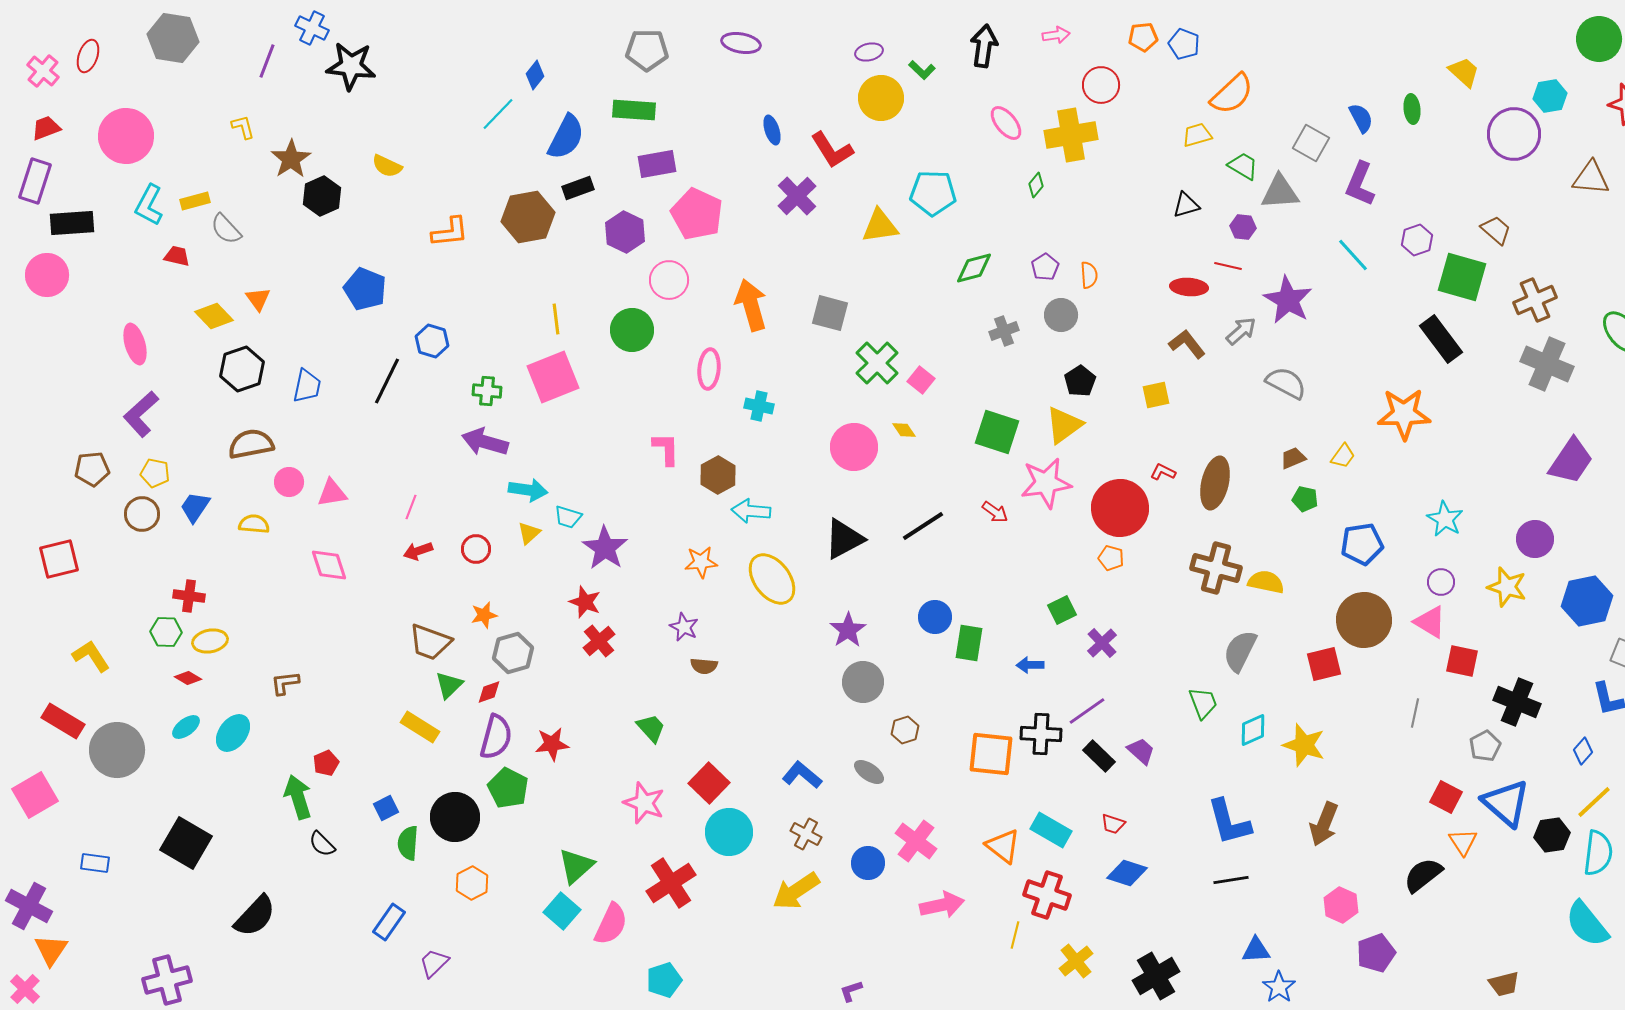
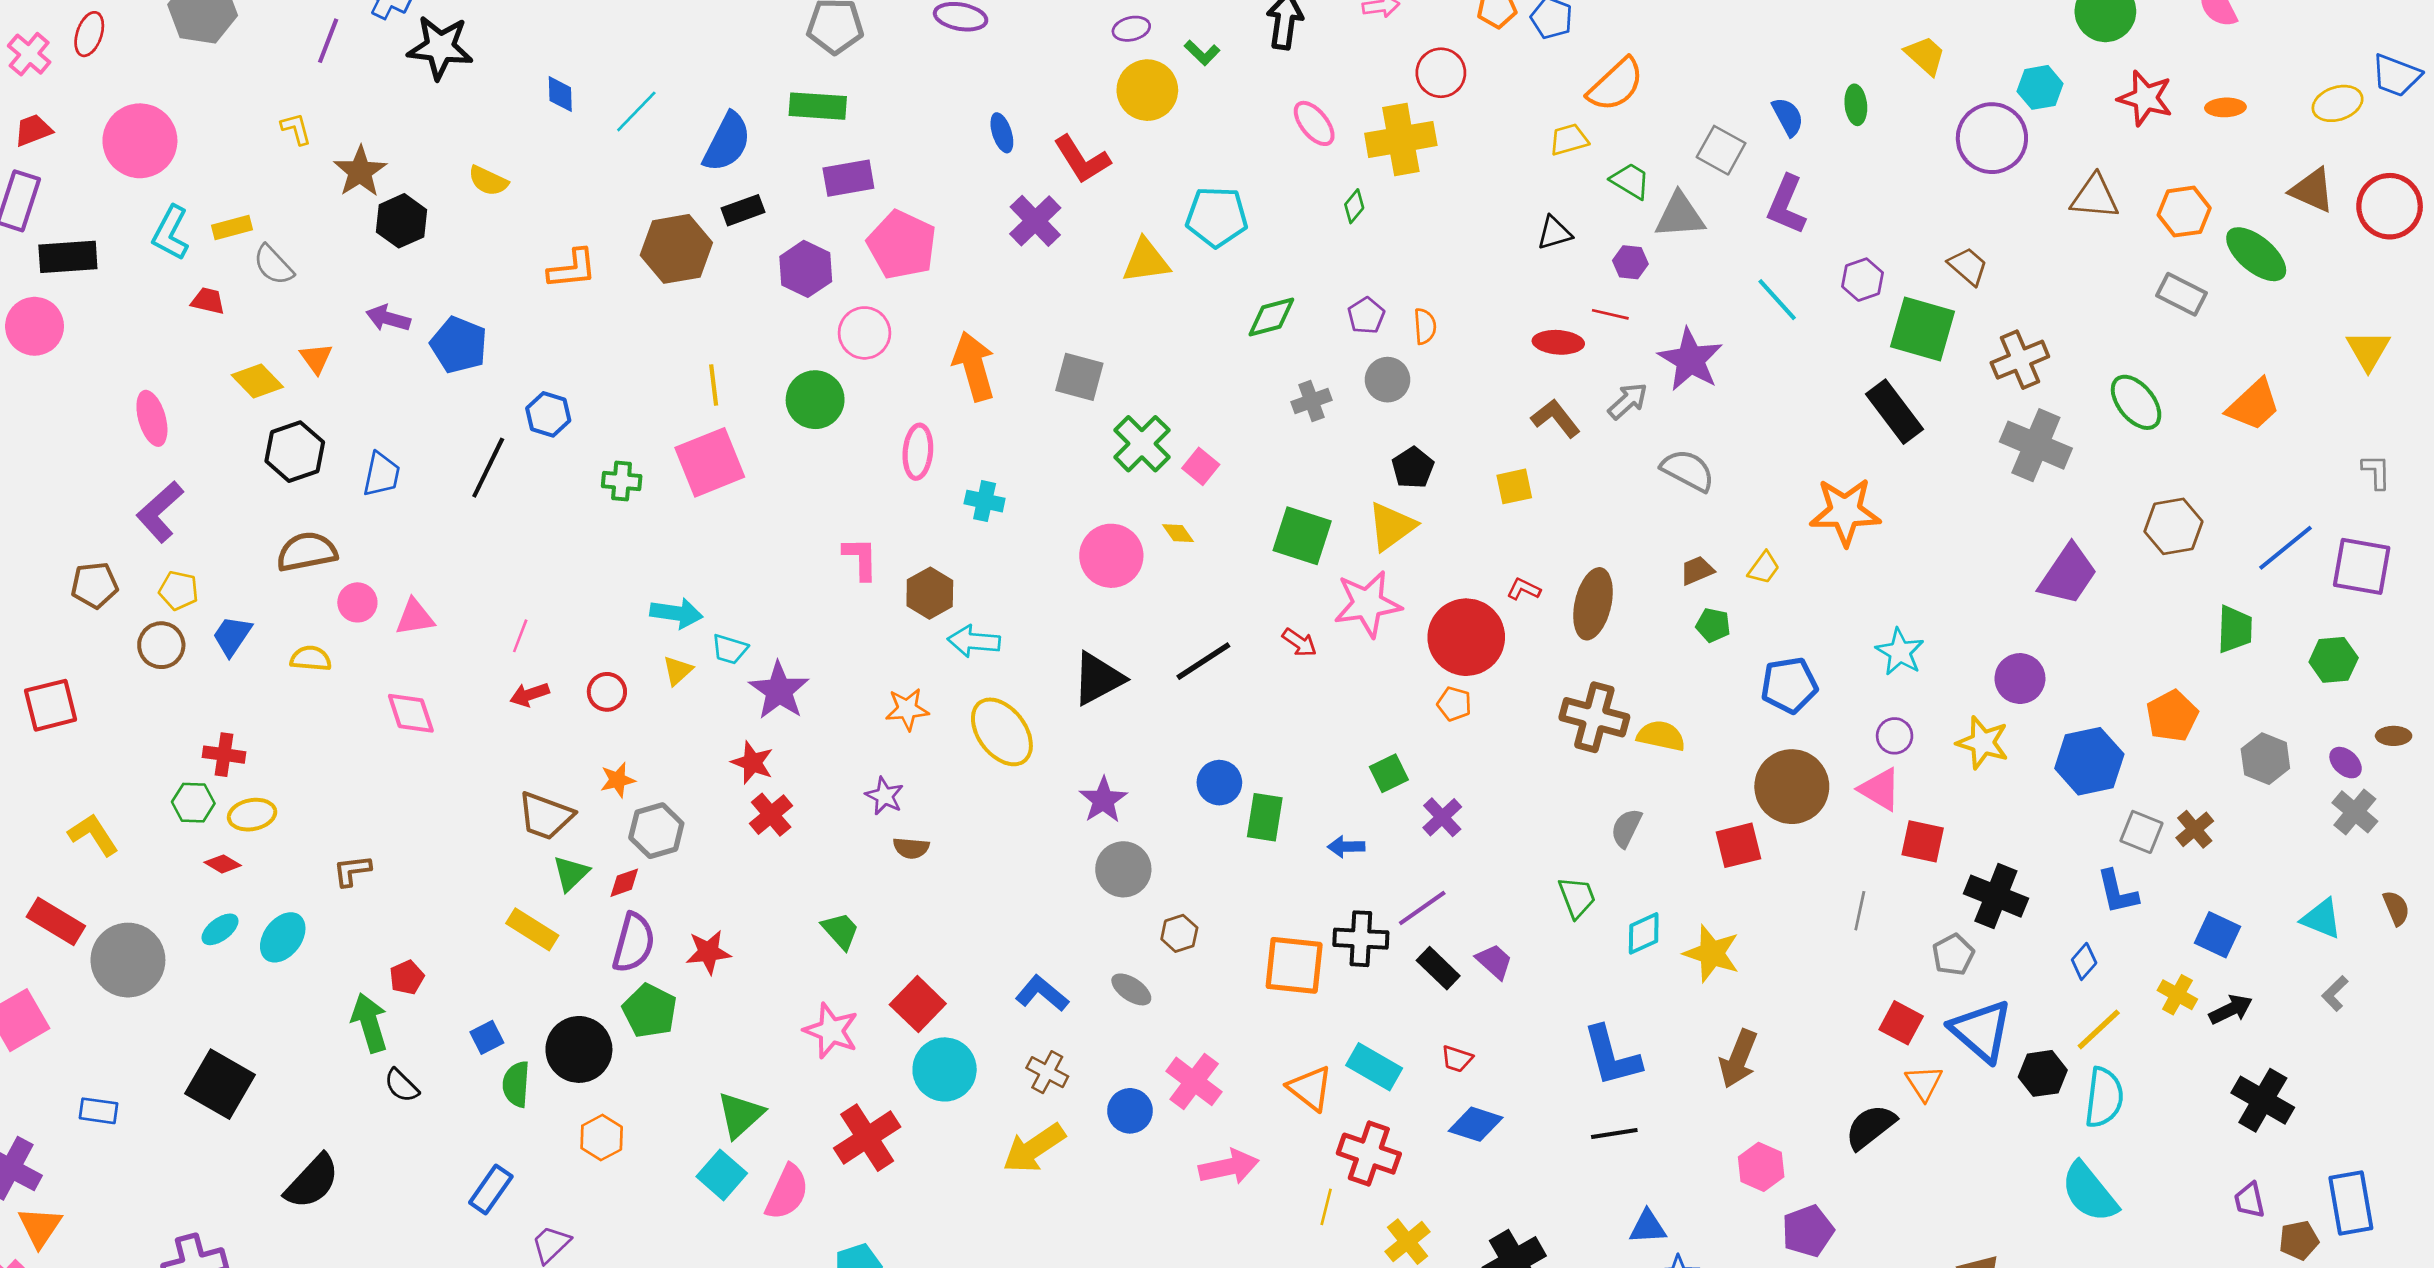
blue diamond: (535, 75) -> (560, 94), moved, turned -40
purple arrow: (485, 442) -> (388, 318), moved, size x0.7
gray semicircle: (1240, 651) -> (1626, 828), size x0.7

